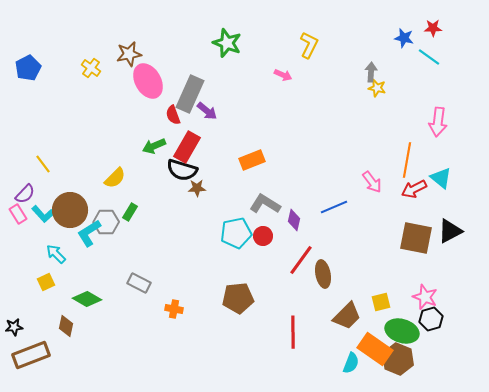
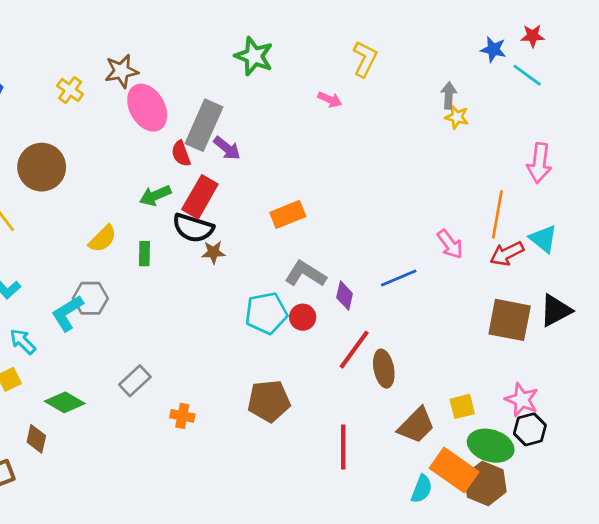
brown circle: (70, 210) -> (42, 167), moved
green rectangle: (130, 212) -> (144, 254), moved, turned -30
gray rectangle: (139, 283) -> (135, 381), turned -70

